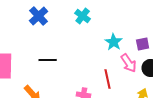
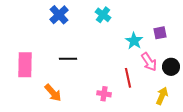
purple square: (143, 44) -> (160, 33), moved

